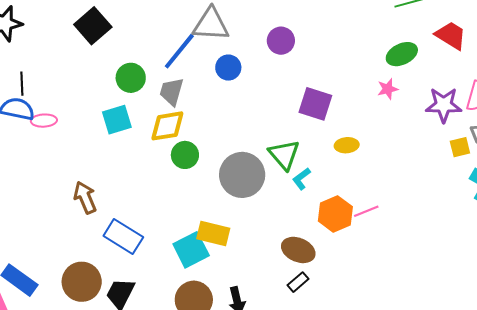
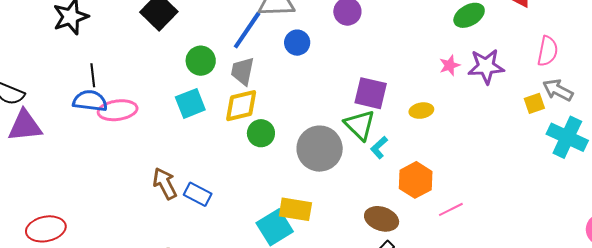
pink star: (388, 89) -> (450, 65), moved
purple square: (315, 104) -> (371, 93), moved
purple star: (444, 105) -> (486, 66), moved
pink ellipse: (44, 121) -> (118, 110), size x1.5
pink line: (366, 211) -> (451, 209), moved
blue rectangle: (123, 236) -> (198, 194), moved, size x0.7

